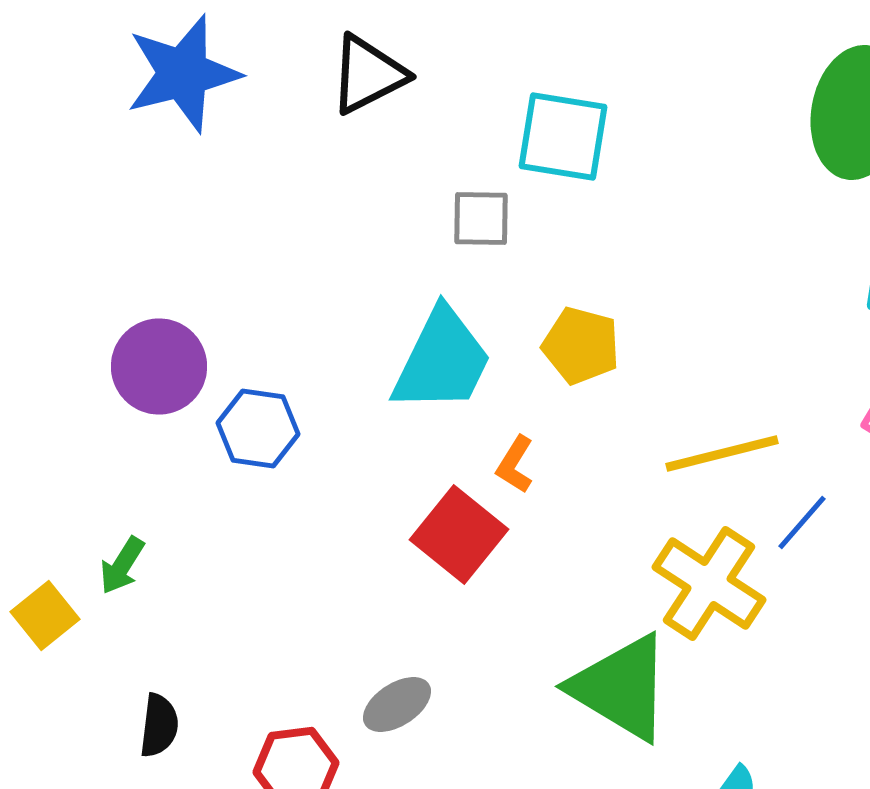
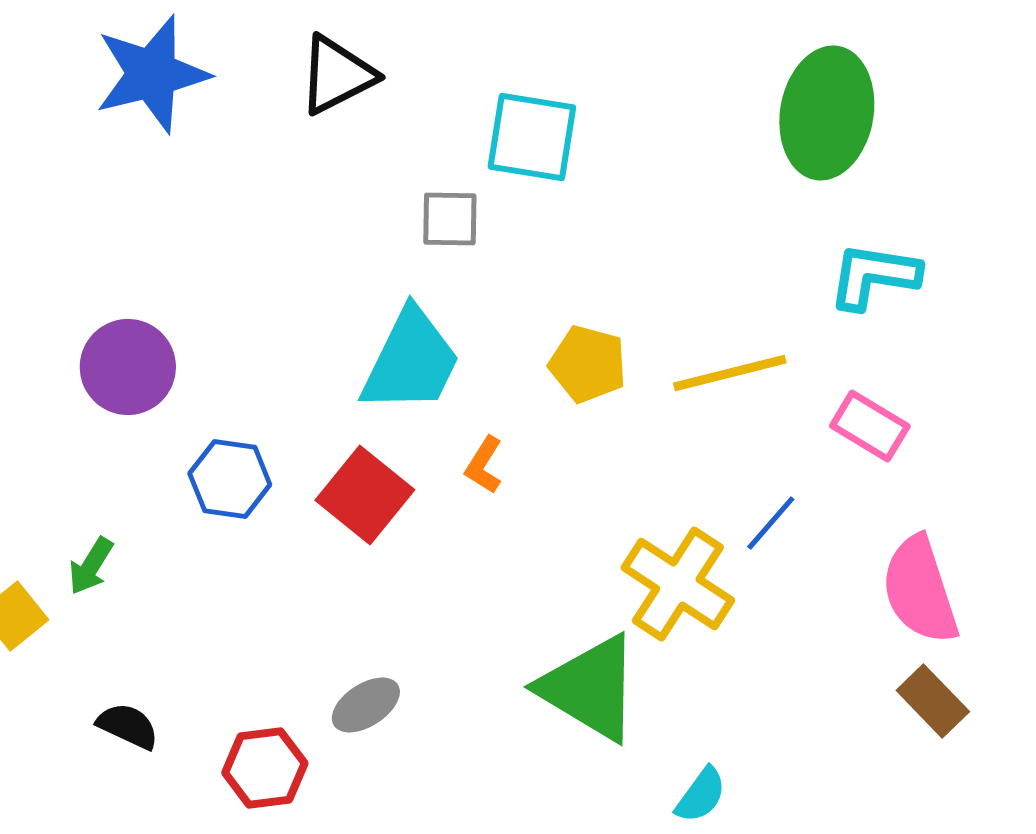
yellow pentagon: (581, 346) -> (588, 364), moved
blue hexagon: (258, 428) -> (230, 479), moved
yellow line: (722, 454) -> (730, 373), moved
red square: (459, 534) -> (365, 495), moved
black semicircle: (159, 726) -> (128, 726), turned -72

